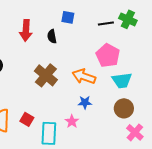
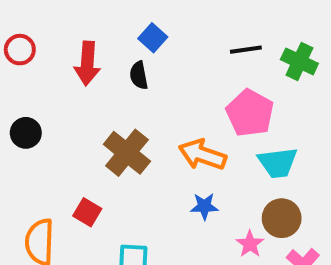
blue square: (68, 17) -> (153, 38), moved, turned 32
green cross: (128, 19) -> (299, 61), moved
red square: (27, 119) -> (87, 212), moved
pink star: (72, 121) -> (250, 244), moved

